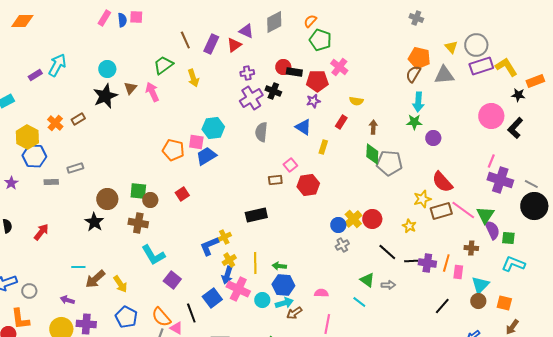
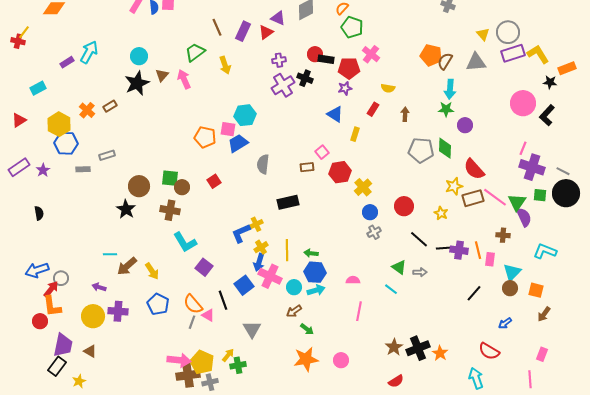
orange pentagon: (419, 58) -> (431, 55), moved
gray semicircle: (261, 132) -> (263, 164), moved
green diamond: (372, 154) -> (445, 148), moved
yellow cross: (353, 219) -> (363, 187), moved
red arrow: (41, 232) -> (51, 289), moved
green square: (508, 238) -> (540, 195), moved
orange line: (446, 263) -> (478, 250), turned -30
brown arrow: (294, 313) -> (294, 311), moved

